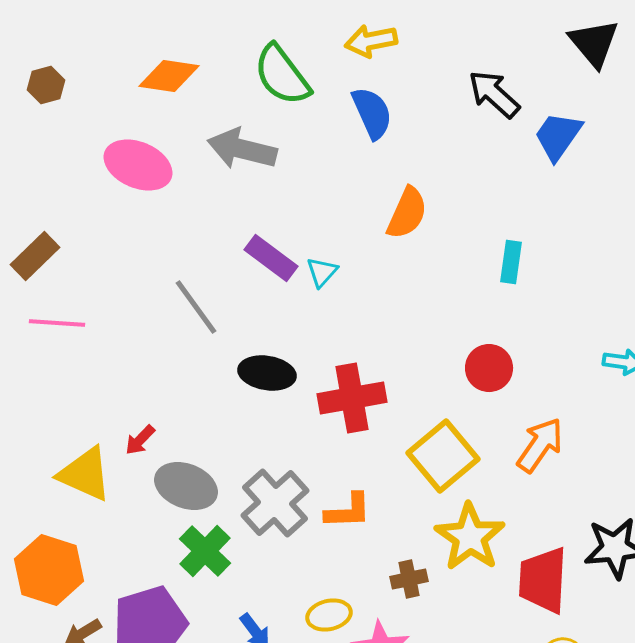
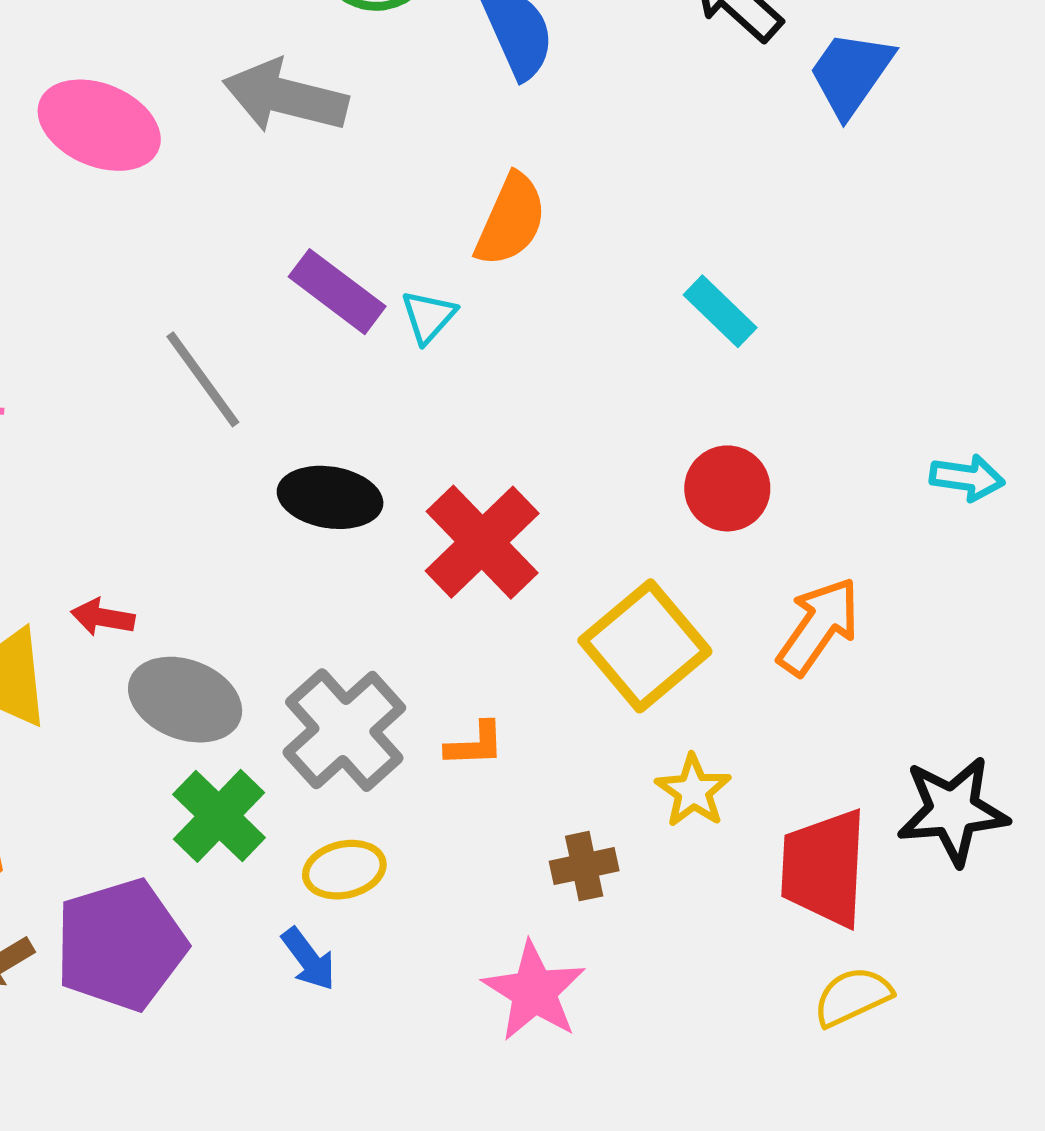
orange semicircle: (407, 213) -> (511, 220), moved
cyan rectangle: (511, 262) -> (720, 311), moved, turned -54
red cross: (352, 398) -> (482, 542), turned -34
red arrow: (140, 440) -> (103, 617), turned 56
orange L-shape: (348, 511) -> (475, 744), size x0.7
yellow star: (470, 537) -> (693, 791), size x0.6
yellow ellipse: (329, 615) -> (344, 870), moved

